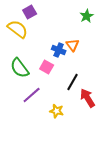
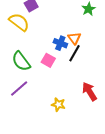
black line: (73, 82) -> (74, 53), moved
purple line: (32, 95) -> (19, 88), moved

